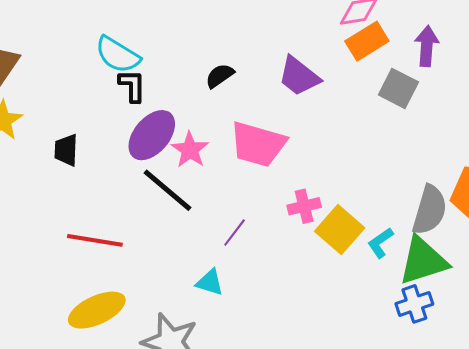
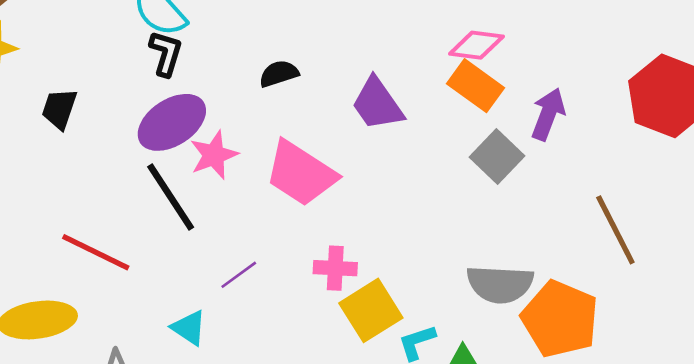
orange rectangle: (367, 41) -> (475, 86), turned 51
gray semicircle: (430, 210) -> (500, 284), moved, turned 60
red line: (95, 240) -> (96, 252), moved

